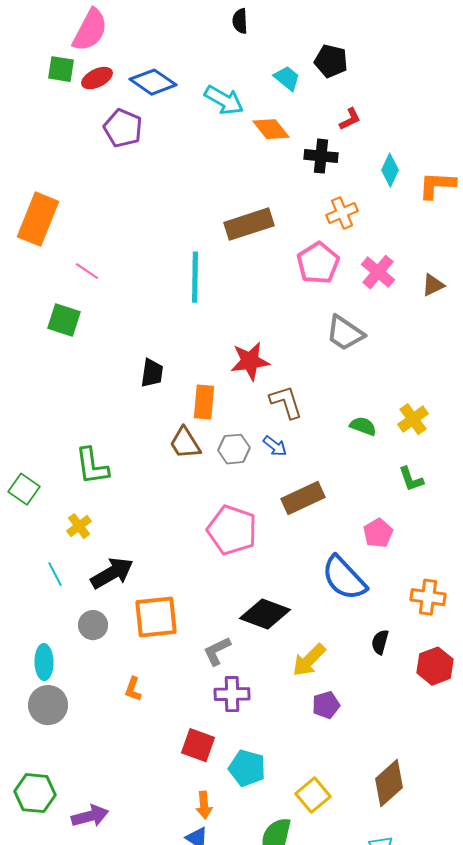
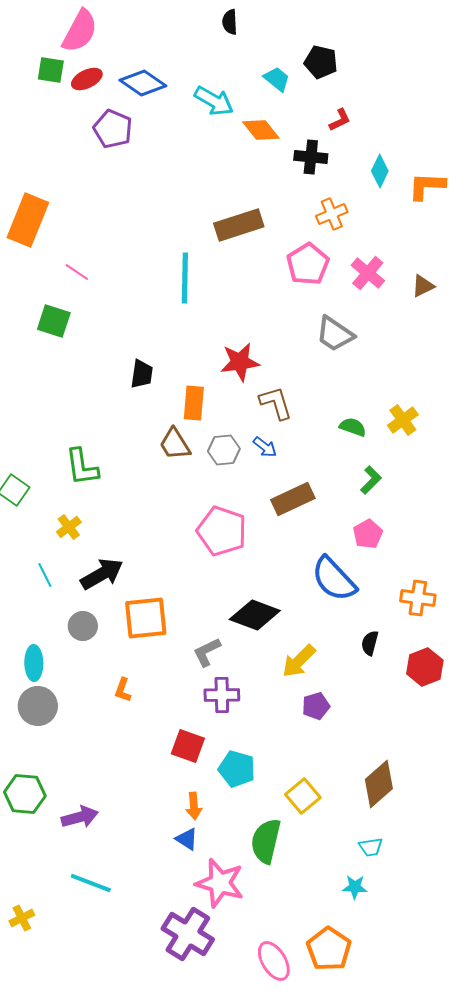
green L-shape: (411, 479) -> (371, 480), moved, turned -116

